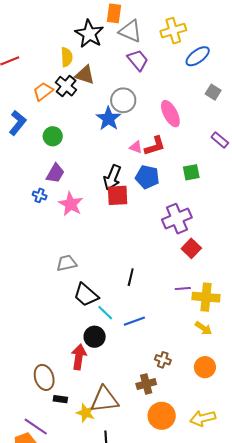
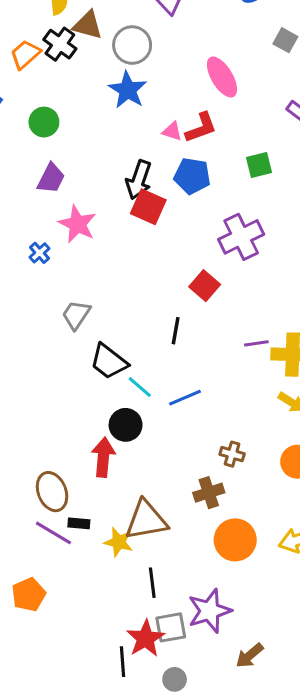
gray circle: (123, 100) -> (132, 45), moved
blue cross: (40, 195) -> (40, 253), moved, turned 32
red square: (118, 195) -> (148, 207), turned 30
red square: (191, 248) -> (205, 286), moved
gray trapezoid: (66, 263) -> (76, 315), turned -40
purple line: (36, 427) -> (53, 533), moved

